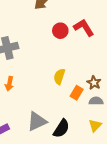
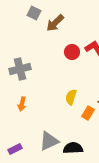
black semicircle: (61, 129) -> (73, 148), turned -126

